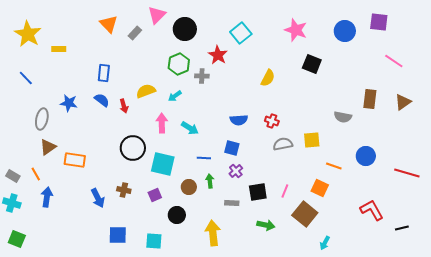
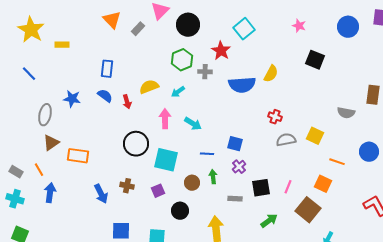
pink star: (296, 30) -> (299, 26), size x0.6
blue semicircle: (239, 120) -> (242, 85), moved, size x1.5
yellow square: (312, 140) -> (315, 136), turned 30
green arrow: (266, 225) -> (269, 221), turned -48

